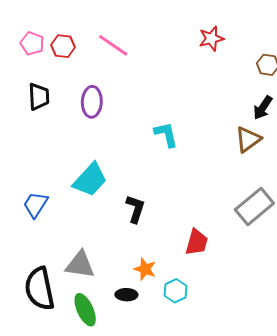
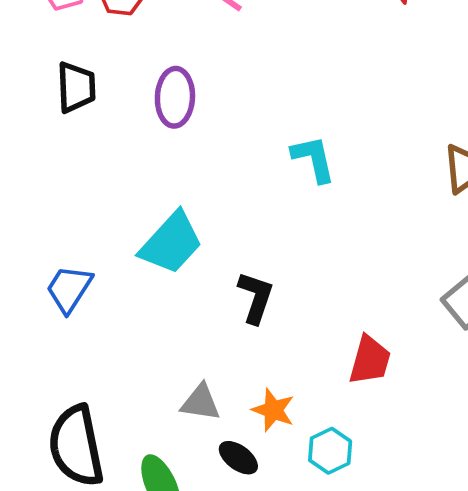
gray triangle: (80, 265) -> (201, 402), moved, size x0.7
black ellipse: (126, 295) -> (238, 458), turned 35

